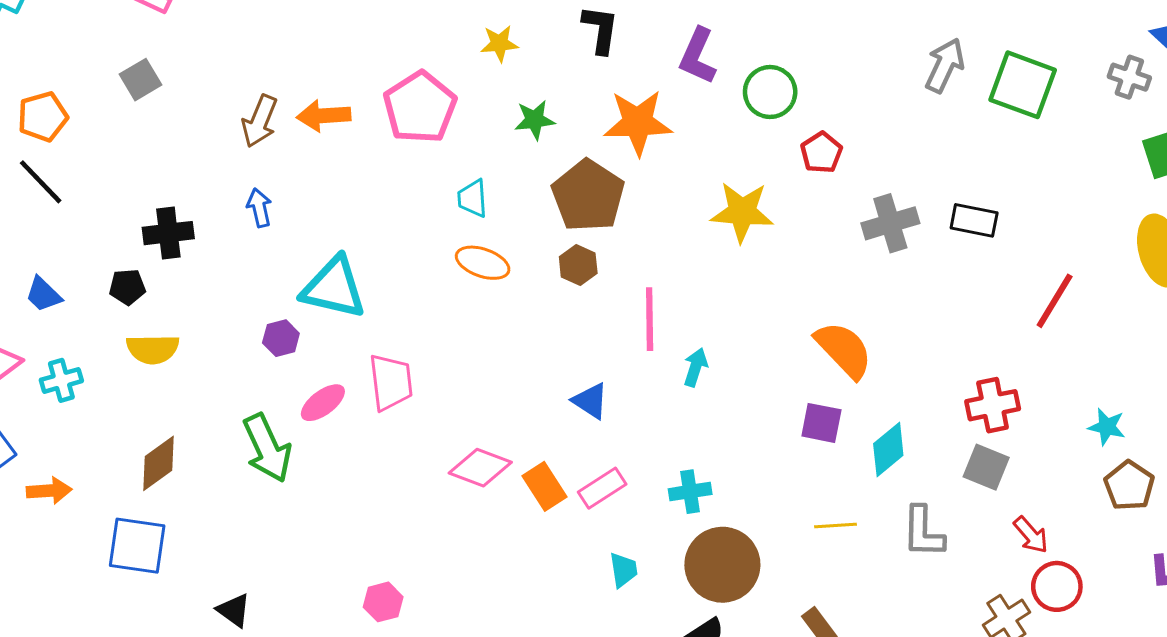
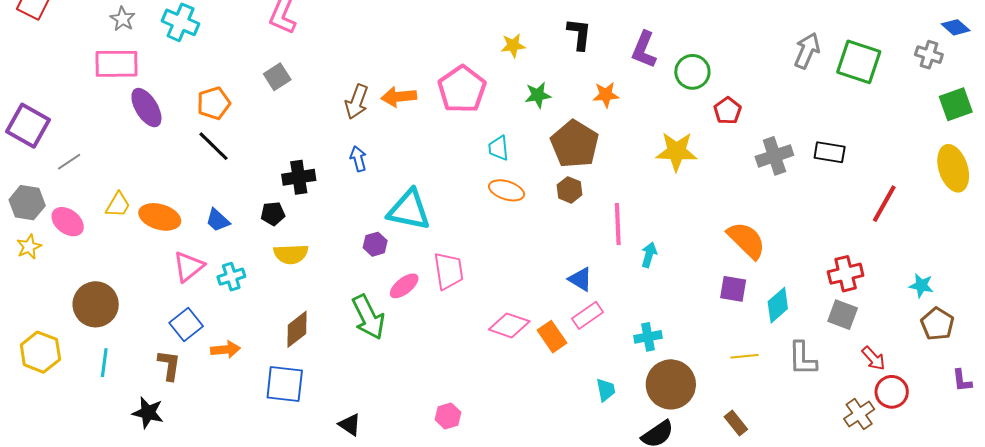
orange star: (638, 123) -> (606, 95), size x0.6
pink rectangle: (602, 488) -> (587, 315), moved

